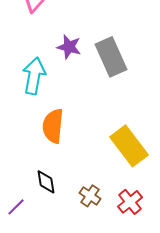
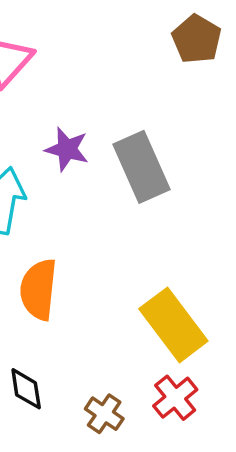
red cross: (130, 202) -> (175, 398), moved

